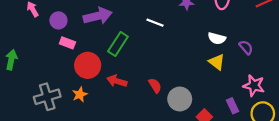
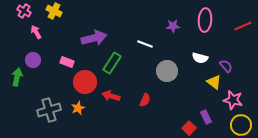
purple circle: (58, 20) -> (33, 60), moved
yellow triangle: (217, 62) -> (214, 82), moved
red semicircle: (155, 86) -> (145, 100), turned 56
gray circle: (180, 99) -> (167, 71), moved
purple rectangle: (232, 106) -> (206, 117), moved

